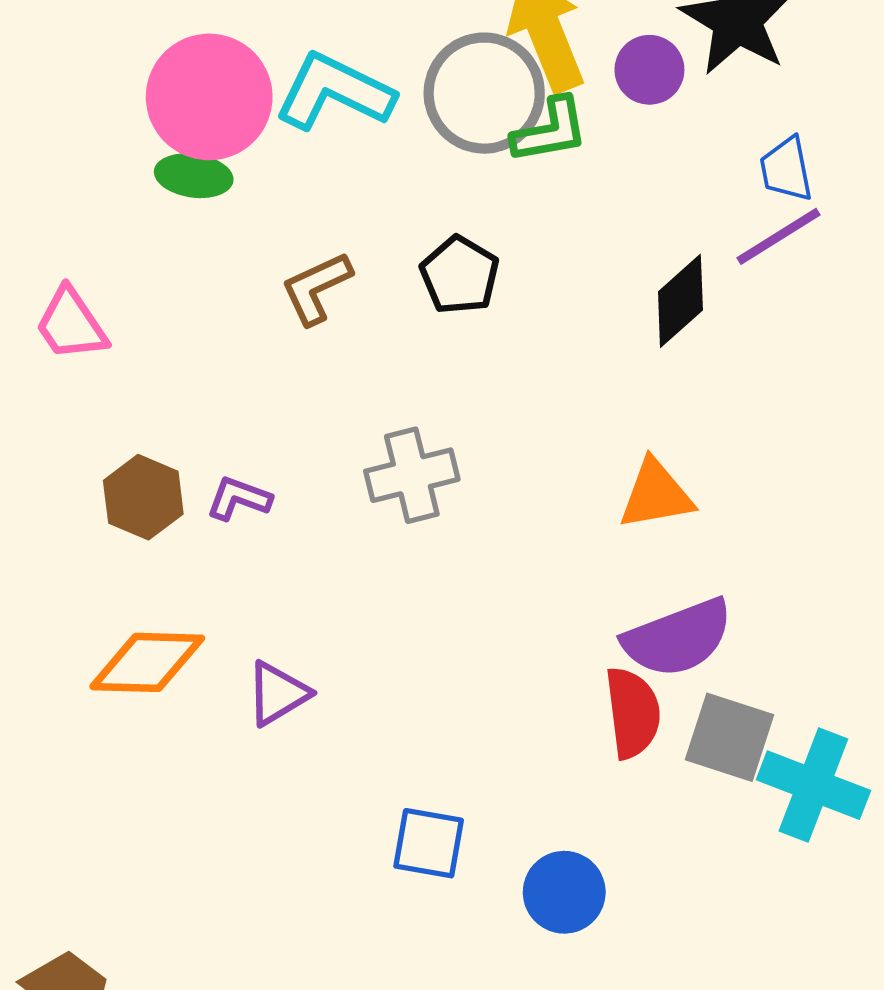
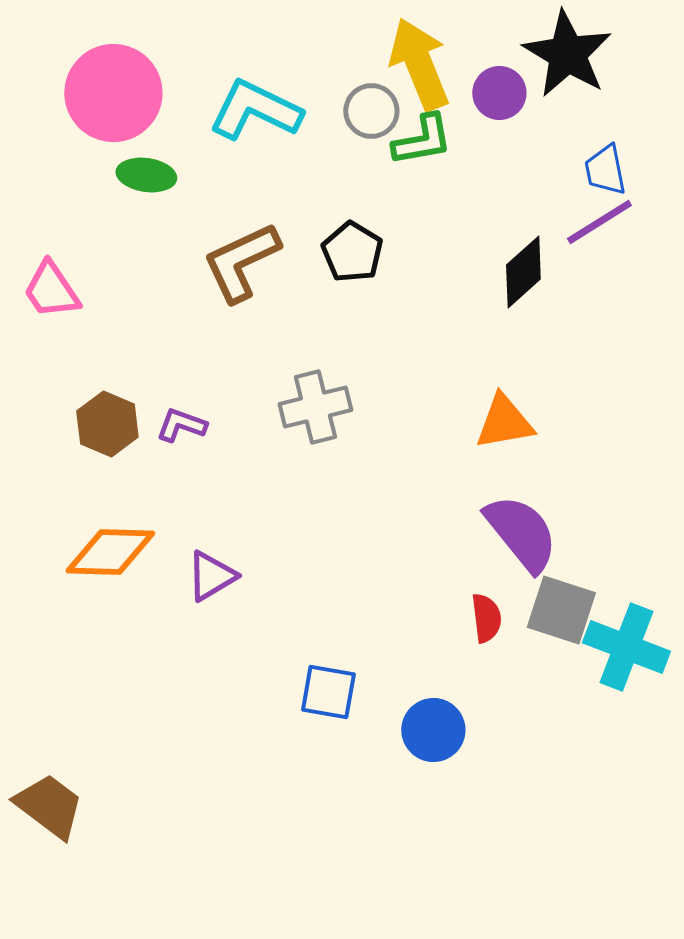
gray circle: (484, 93) -> (371, 111), size x0.6
pink circle: (209, 97) -> (113, 93), moved
brown L-shape: (316, 288) -> (241, 262), size x1.4
purple semicircle: (678, 638) -> (521, 533), turned -108
red semicircle: (633, 713) -> (486, 618), moved, size x0.7

